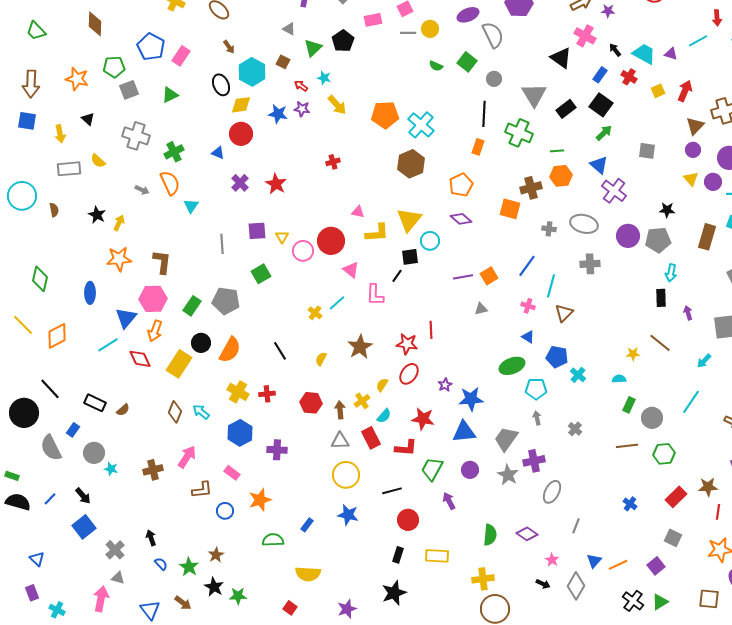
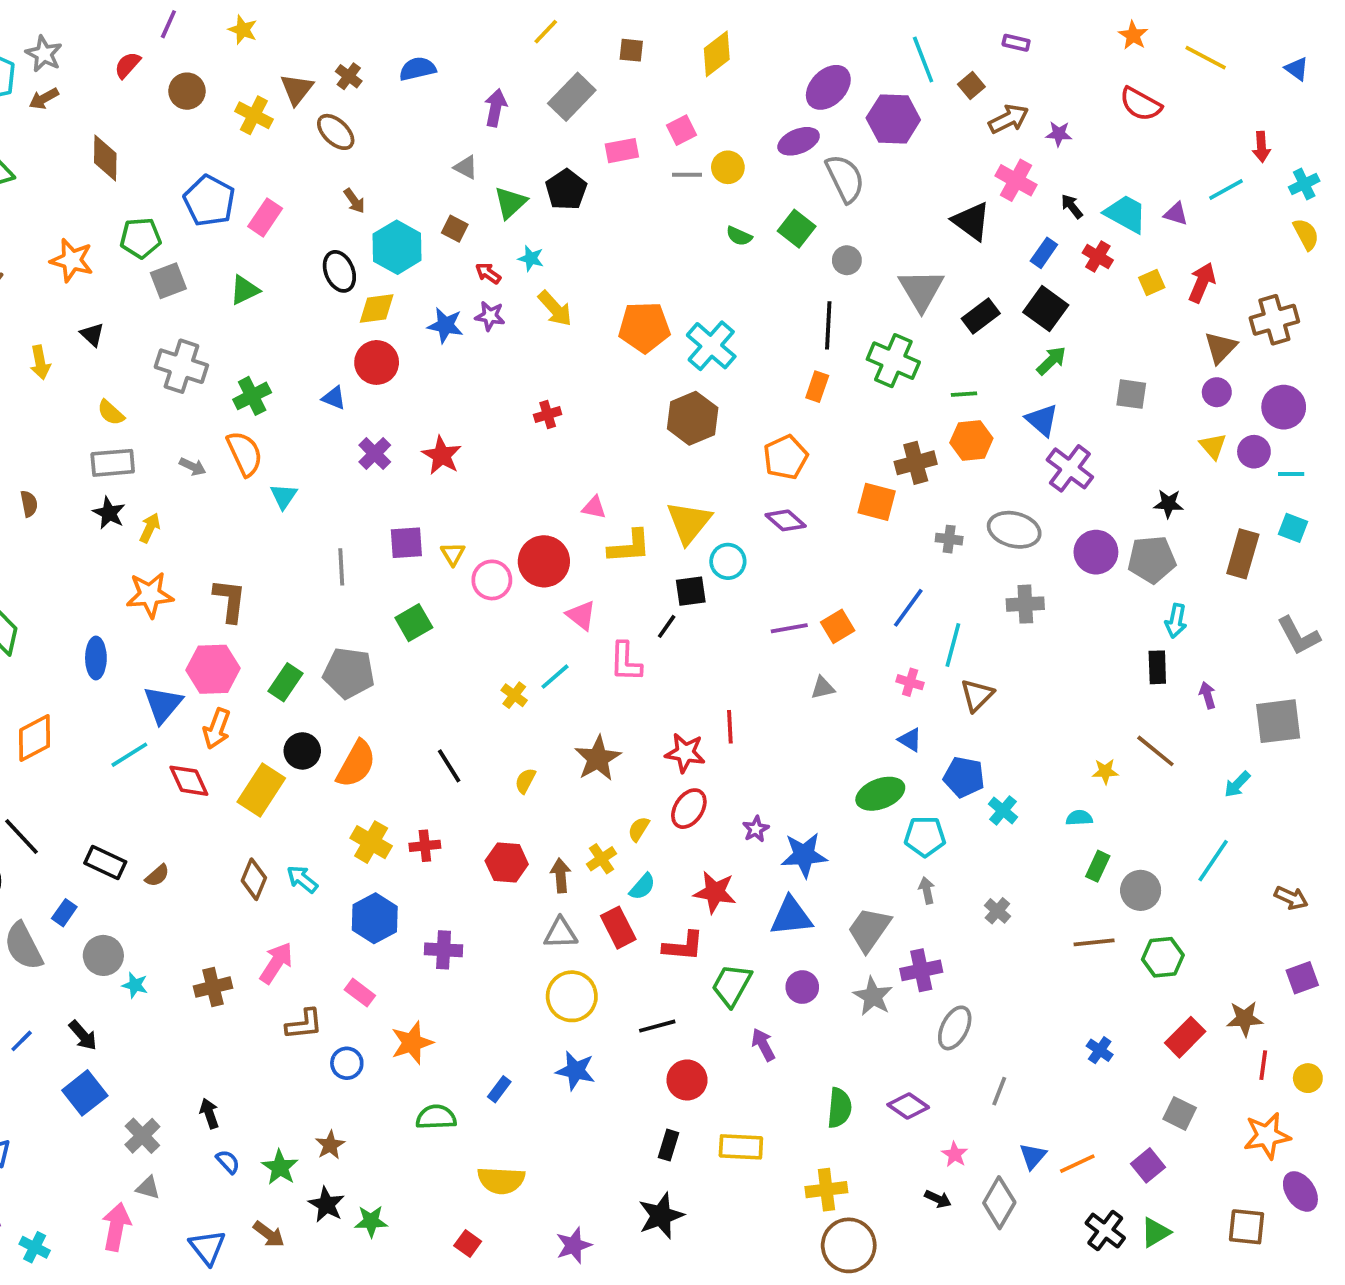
gray rectangle: (69, 169) -> (113, 463), moved

